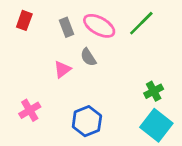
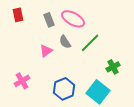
red rectangle: (24, 20) -> (18, 15), turned -32
green line: (141, 23) -> (90, 43), moved
cyan square: (156, 125) -> (98, 92), moved

